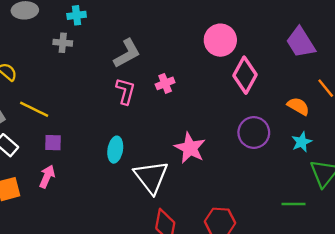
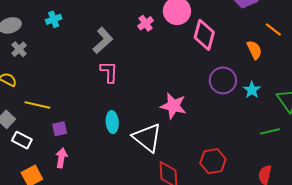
gray cross: (63, 43) -> (19, 49), moved, turned -35
pink cross: (165, 83) -> (146, 23), moved
orange semicircle: (298, 106) -> (254, 50), turned 48
cyan star: (302, 142) -> (252, 90), moved

